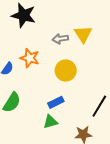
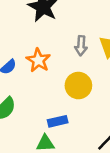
gray arrow: (60, 39) -> (81, 46), turned -91

